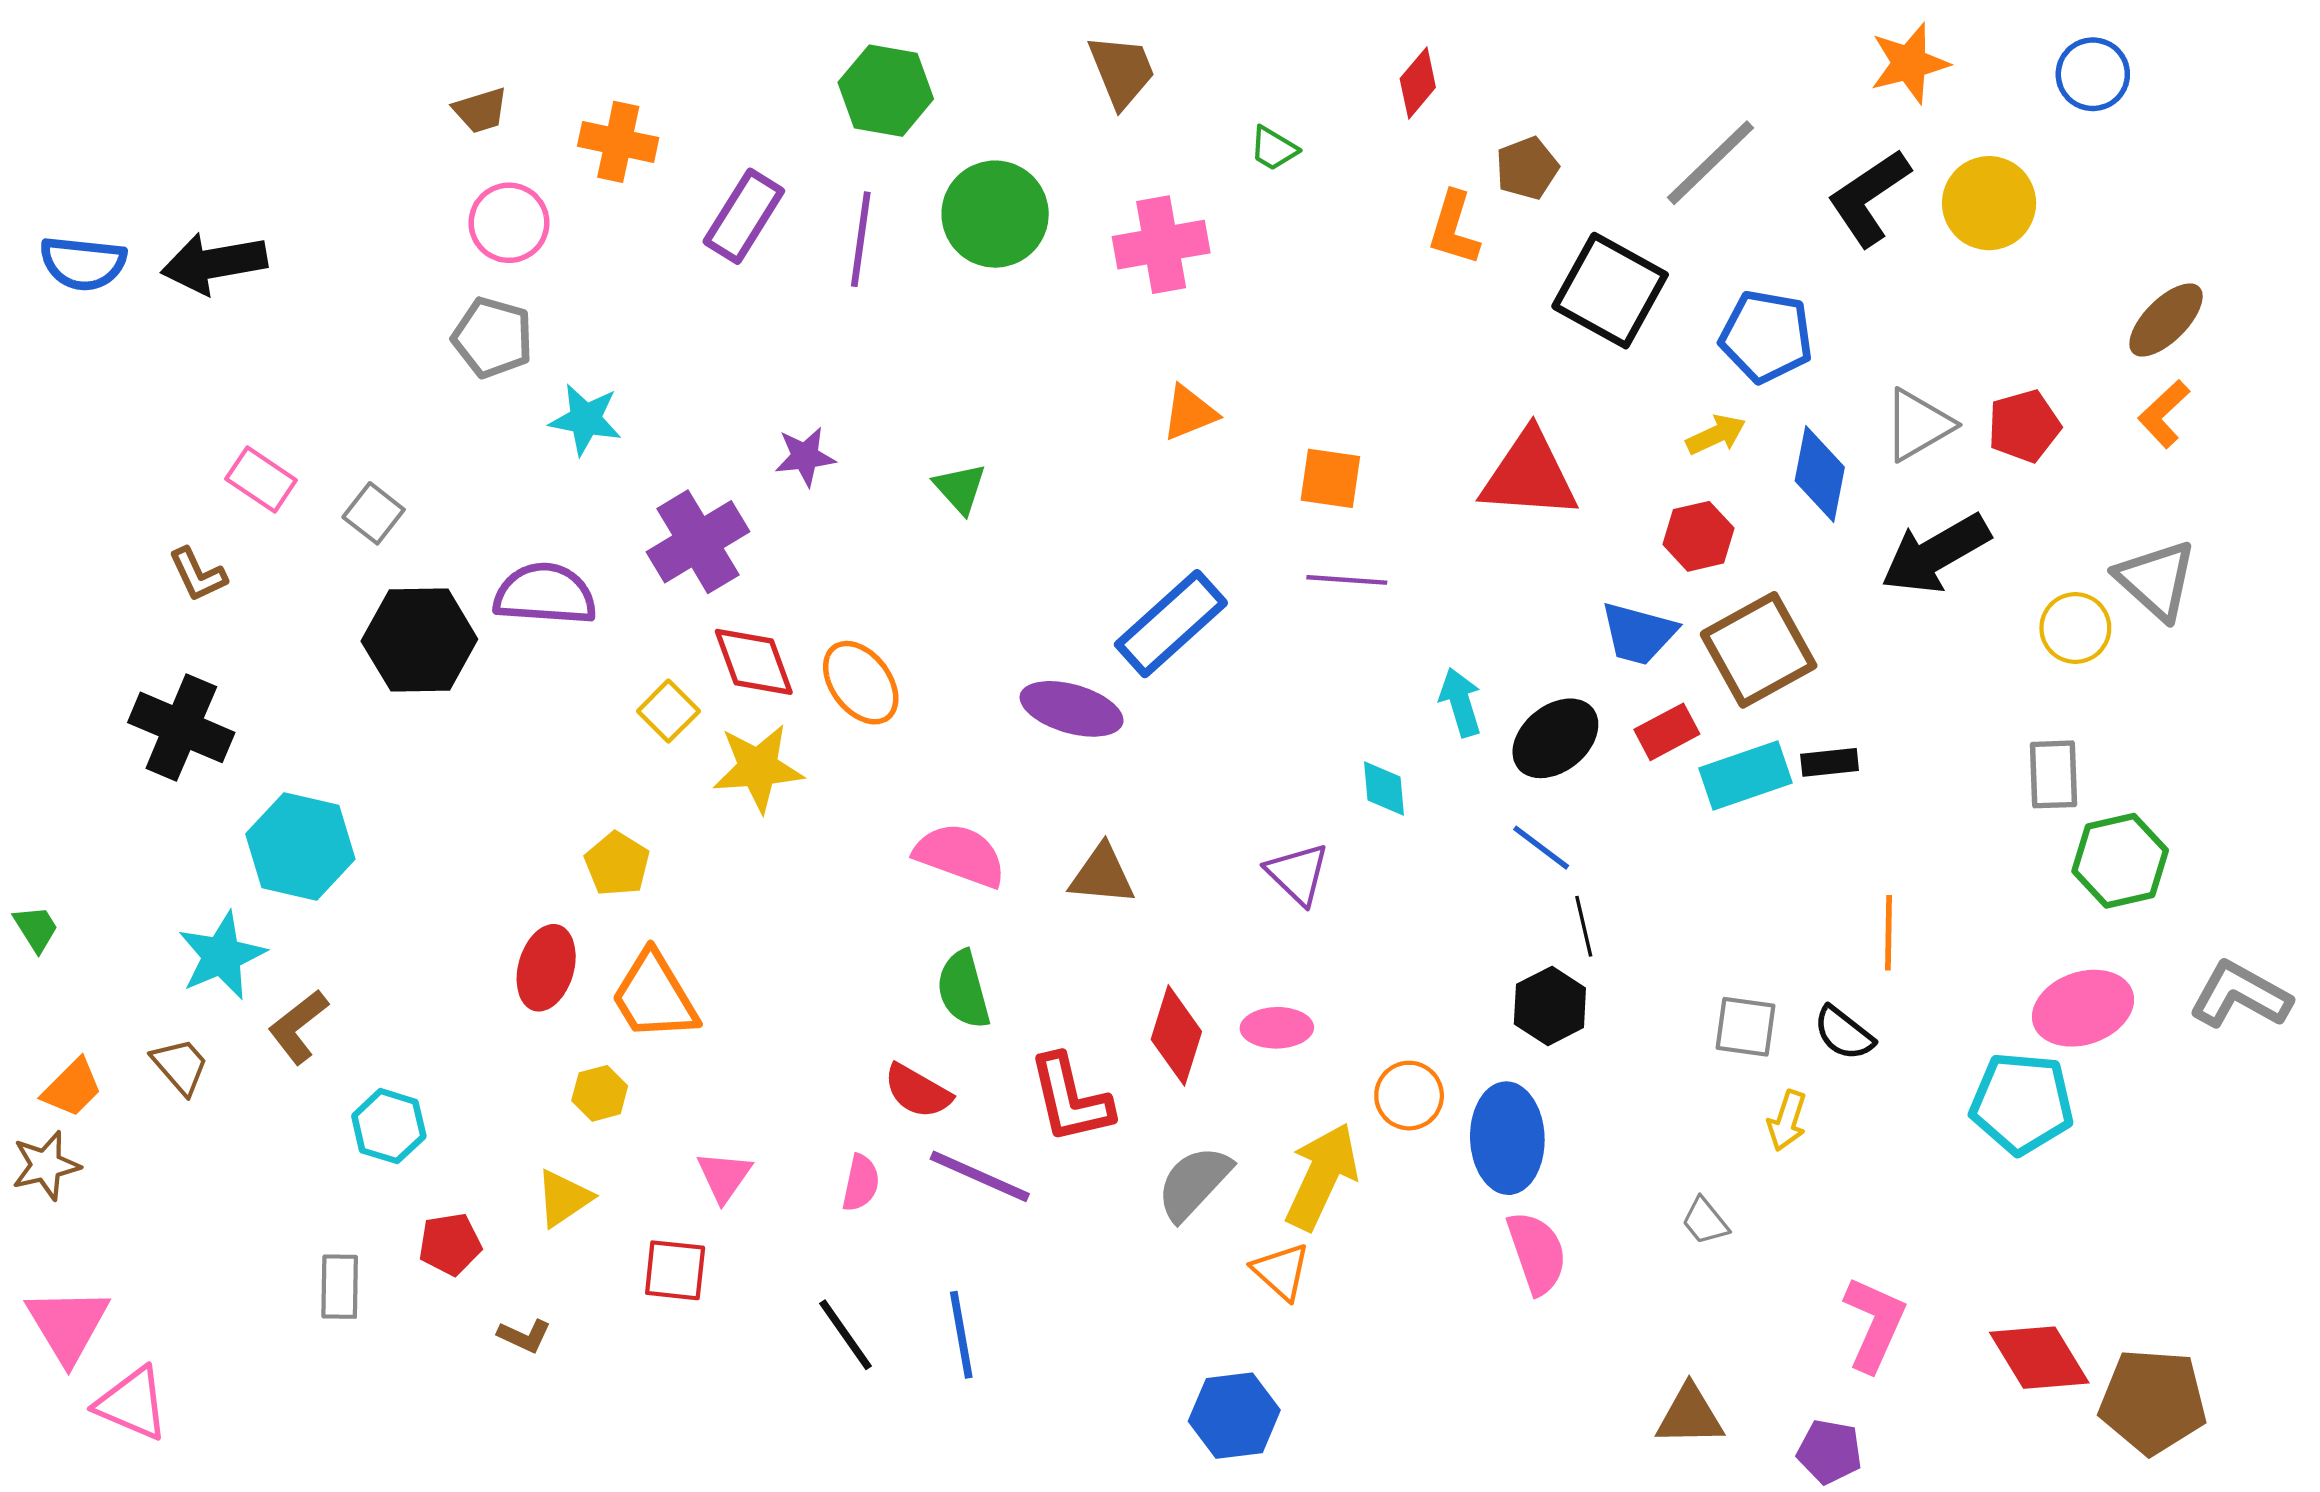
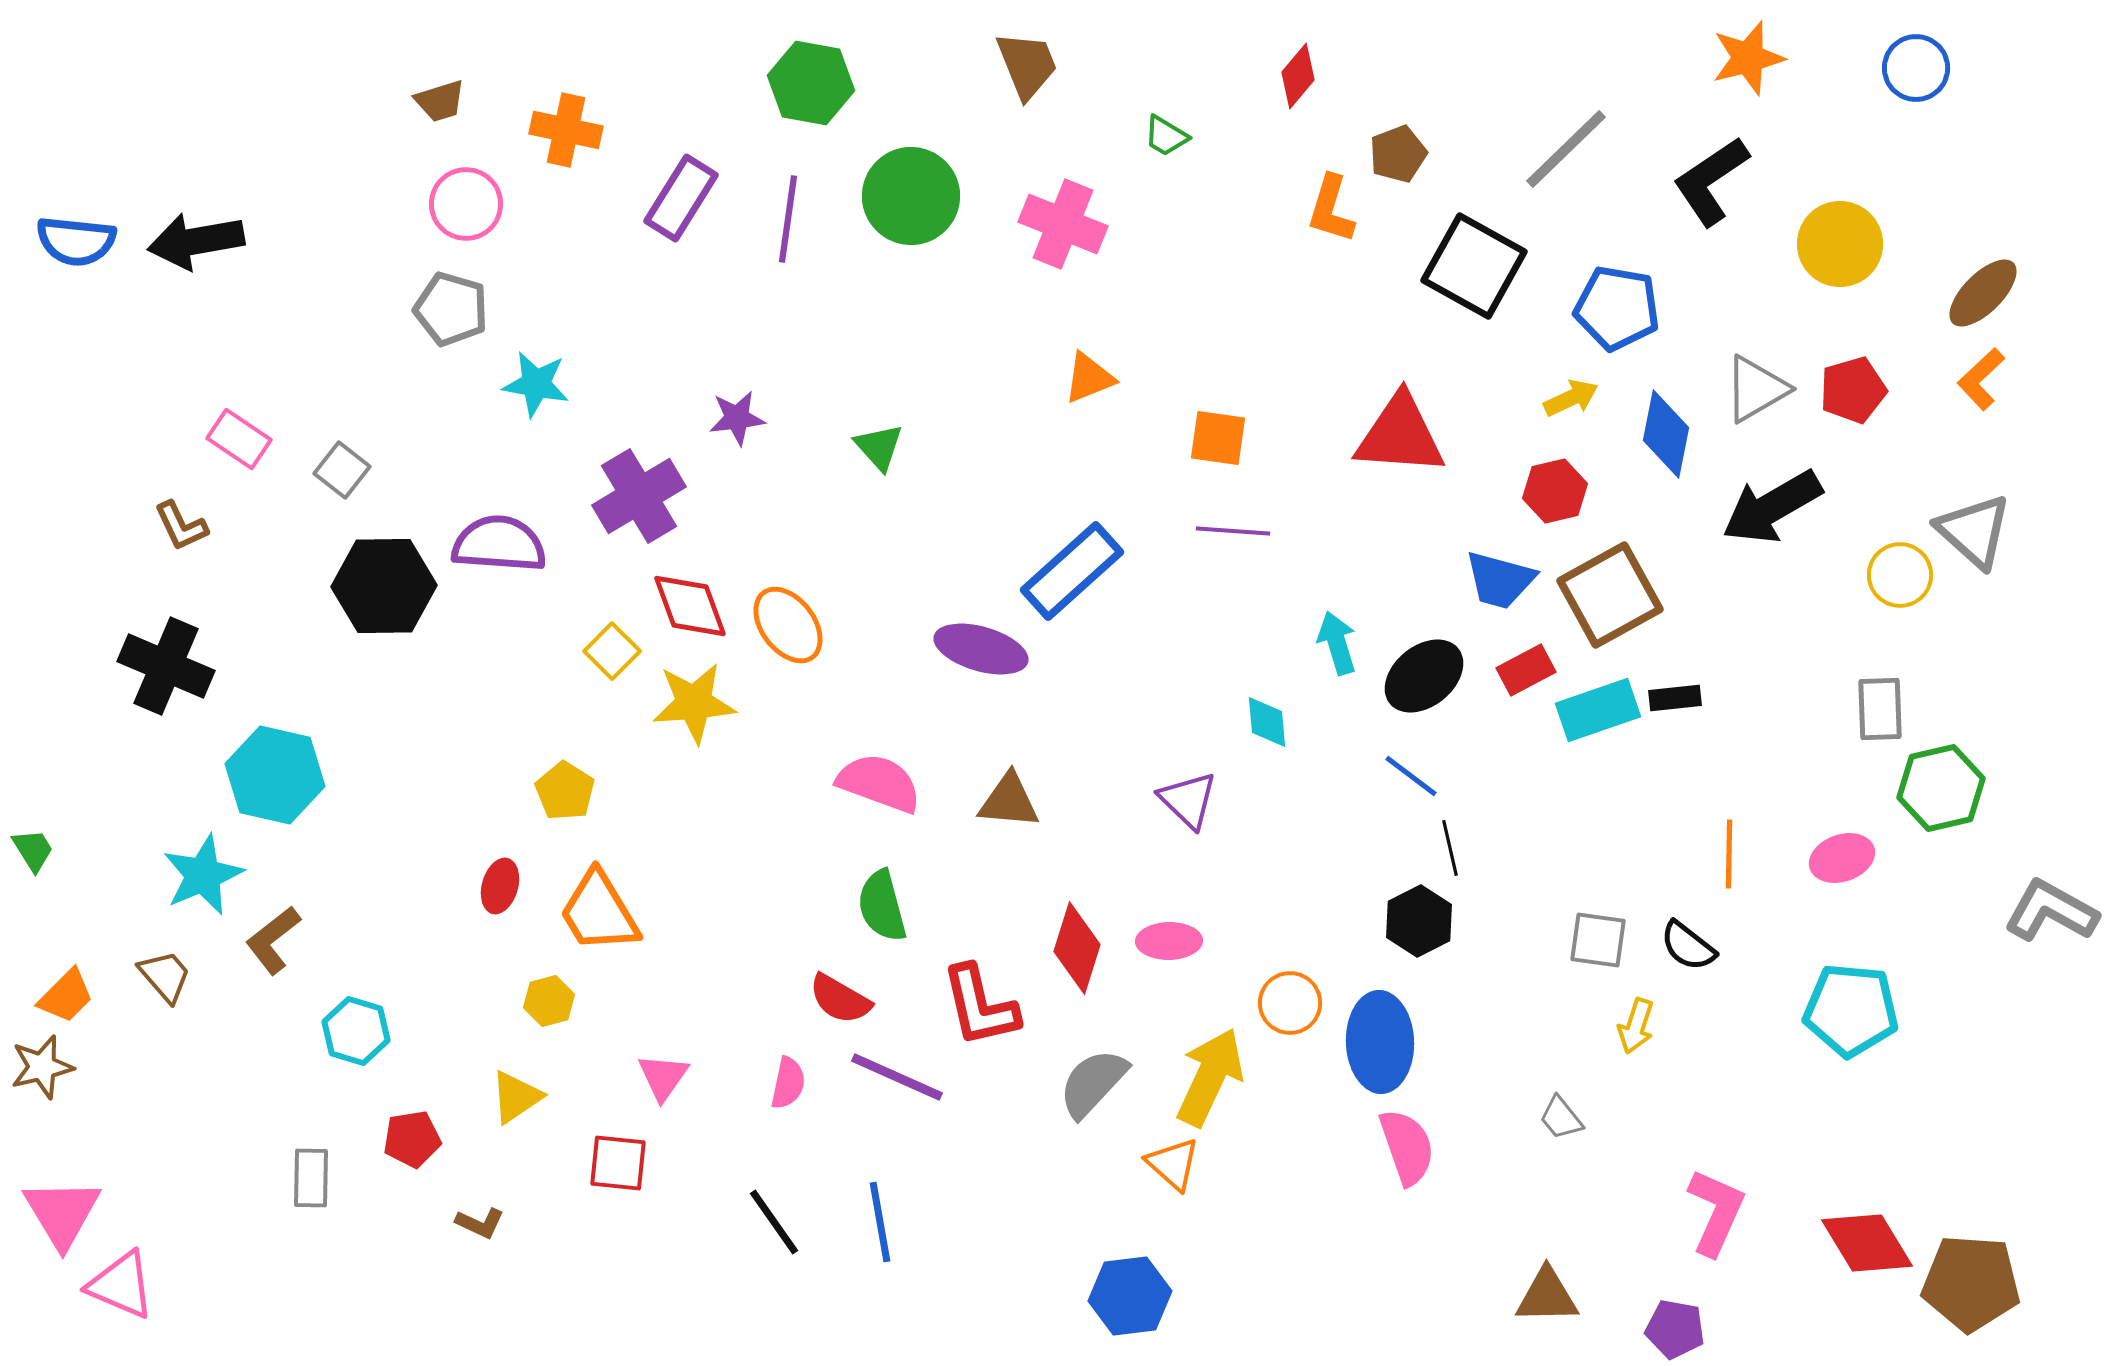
yellow circle: (1989, 203) -> (1840, 244), moved
pink cross: (1161, 245) -> (1063, 224), turned 32
red ellipse: (546, 968) -> (500, 886), size x0.7
pink ellipse: (2083, 1008) -> (1842, 858), moved, size x0.7

